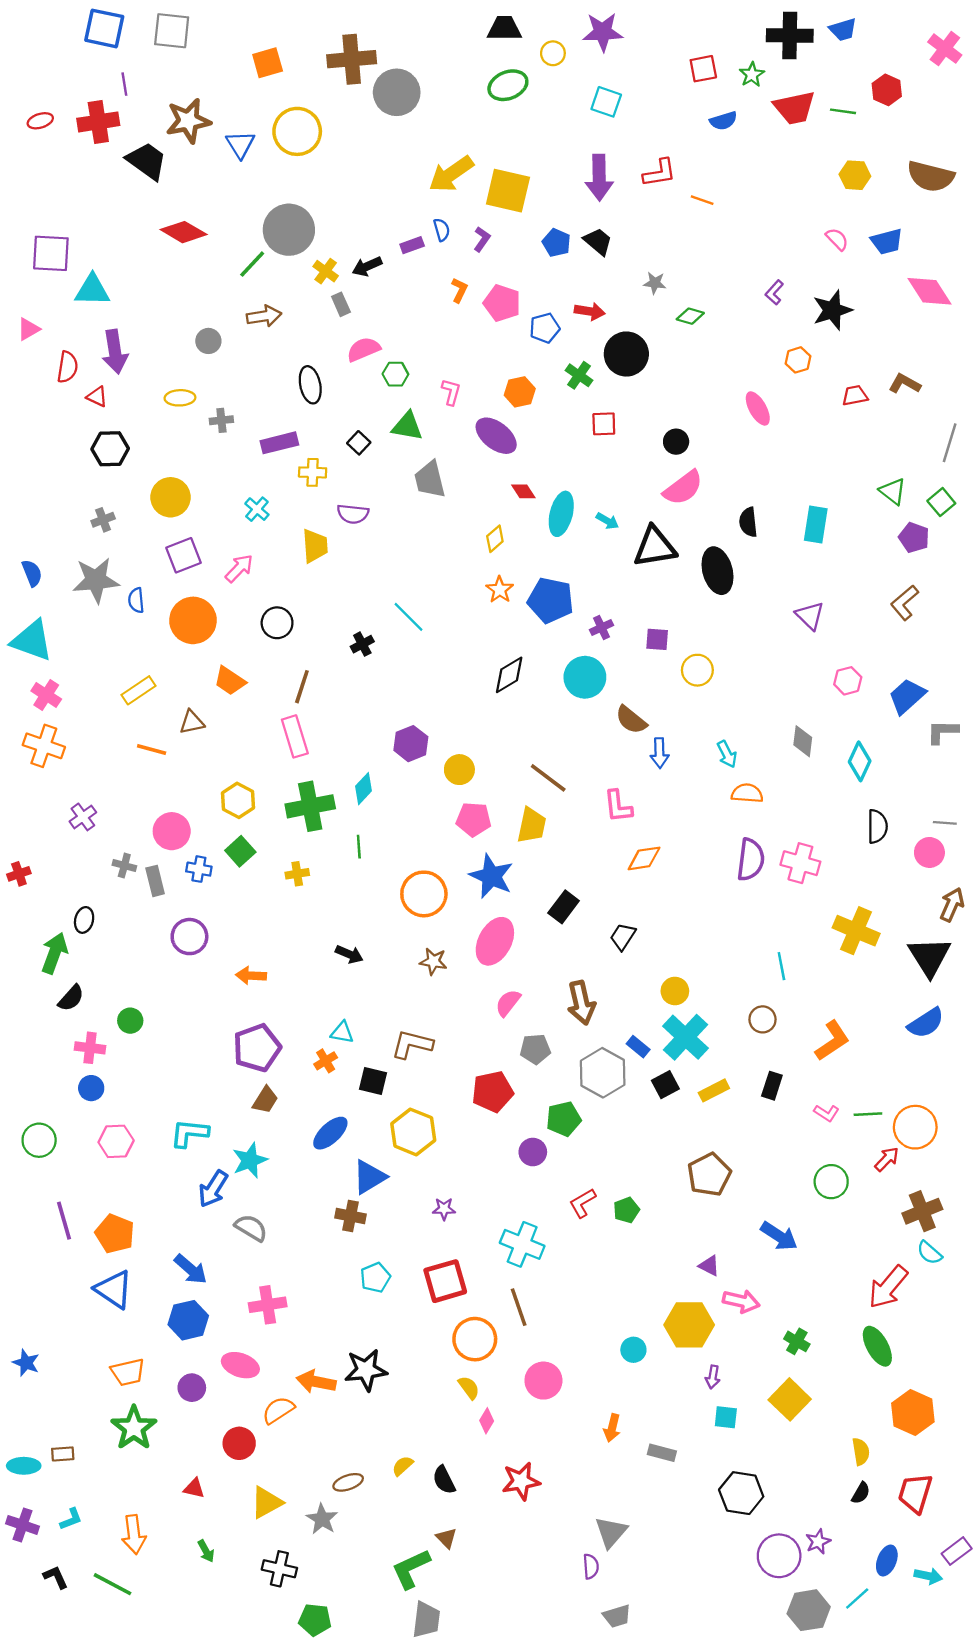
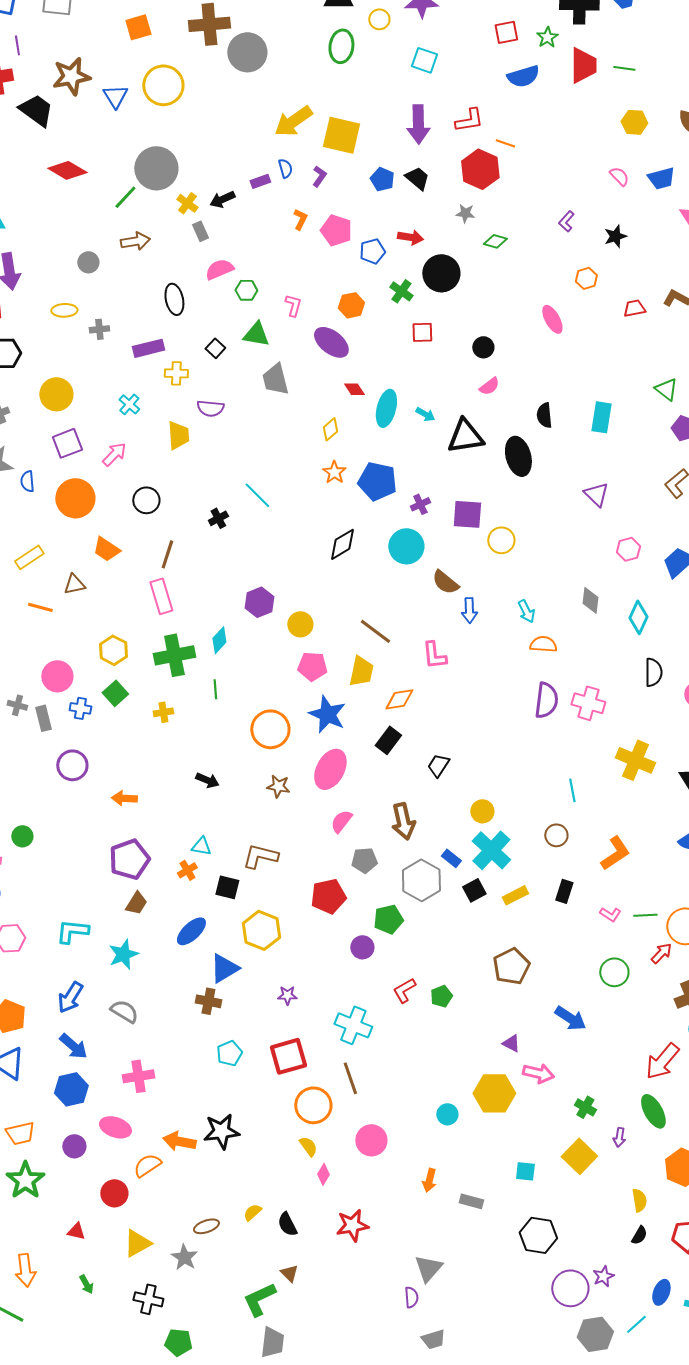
green ellipse: (508, 85) -> (341, 46), turned -60
red hexagon: (887, 90) -> (480, 169), moved, size x1.5
red trapezoid: (794, 108) -> (583, 65), turned -78
blue semicircle: (723, 121) -> (523, 76), size x1.4
black star: (832, 310) -> (615, 236), size x0.7
pink semicircle: (683, 488) -> (489, 386), size x0.6
purple square: (657, 639) -> (467, 514), size x1.5
orange diamond: (644, 858) -> (399, 699), moved
blue arrow: (213, 1189) -> (70, 997), moved
purple arrow: (713, 1377) -> (619, 1137), moved

